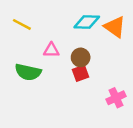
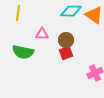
yellow line: (22, 24) -> (18, 13), turned 70

